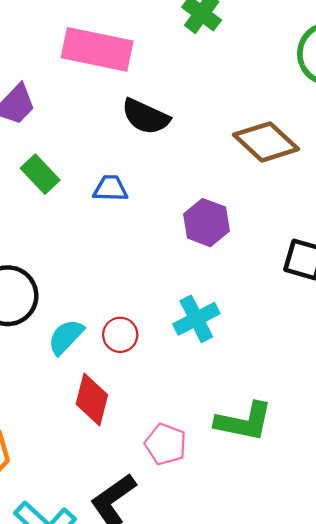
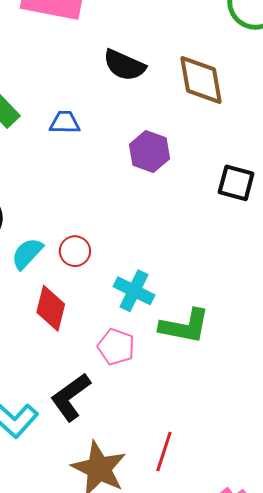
black semicircle: (146, 117) -> (124, 65), moved
brown diamond: (266, 142) -> (201, 80), turned 38
cyan cross: (196, 319) -> (134, 291), moved, turned -36

